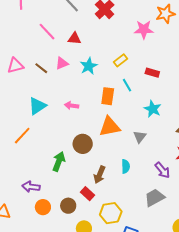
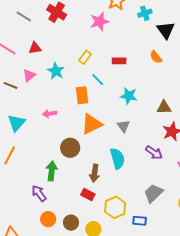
cyan semicircle: (126, 166) -> (117, 158), size x1.5
purple arrow: (31, 187) -> (39, 193), moved, turned 60
gray trapezoid: (155, 198) -> (153, 193), moved
brown circle: (68, 206) -> (71, 223), moved

